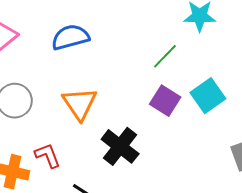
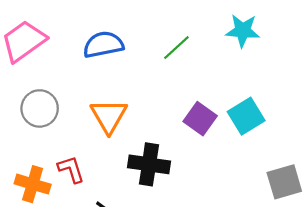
green line: (165, 56) -> (176, 48), moved
black cross: (120, 146) -> (149, 164), turned -33

